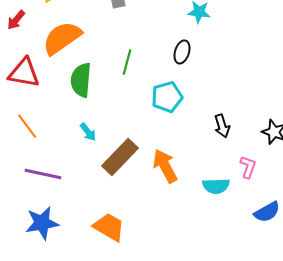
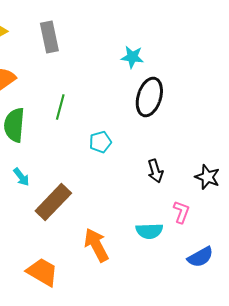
black ellipse: (182, 52) -> (149, 97), moved, size x1.6
cyan pentagon: (167, 97) -> (100, 142), size x0.7
orange arrow: (165, 166) -> (96, 245), moved

